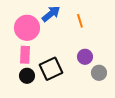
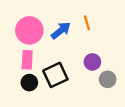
blue arrow: (51, 14) -> (61, 30), moved

